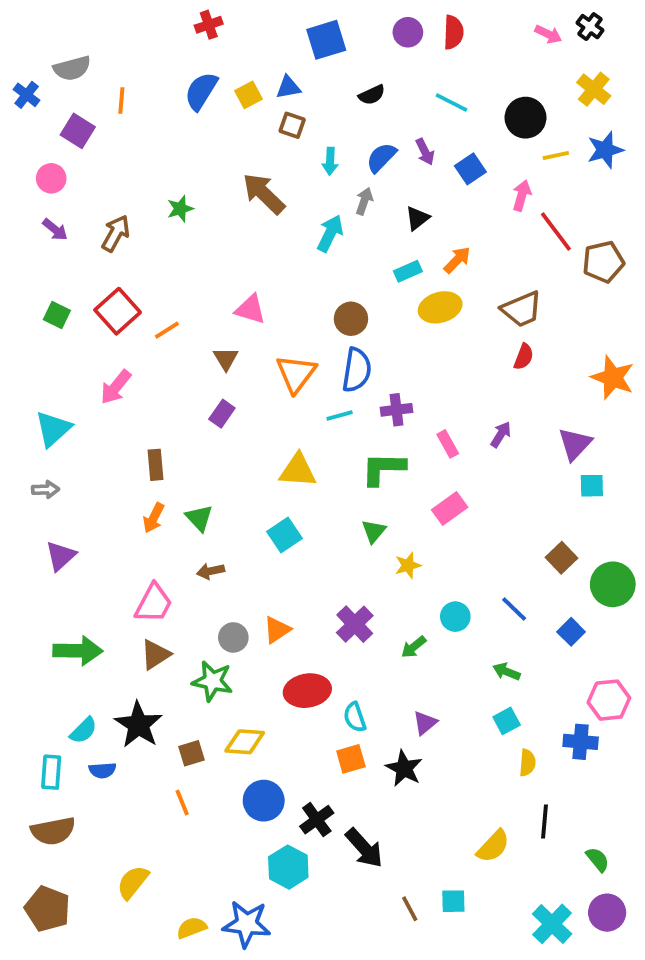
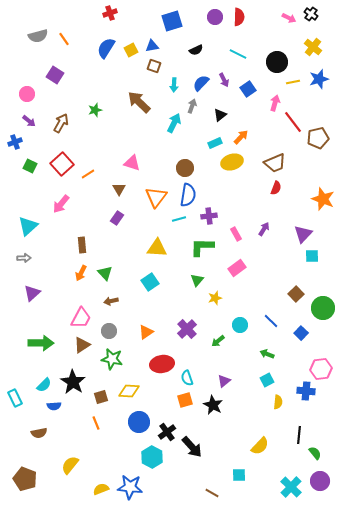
blue cross: (27, 95) -> (15, 142), moved, turned 32
orange line: (121, 101) -> (64, 39), moved, turned -40
purple square: (78, 131) -> (55, 75), moved
gray circle: (233, 637) -> (109, 331), moved
cyan rectangle: (51, 772) -> (15, 398), moved, turned -30
black line: (544, 821) -> (299, 435), moved
brown semicircle: (53, 831) -> (39, 433), moved, size x0.7
brown line: (410, 909) -> (212, 493), moved, turned -32

